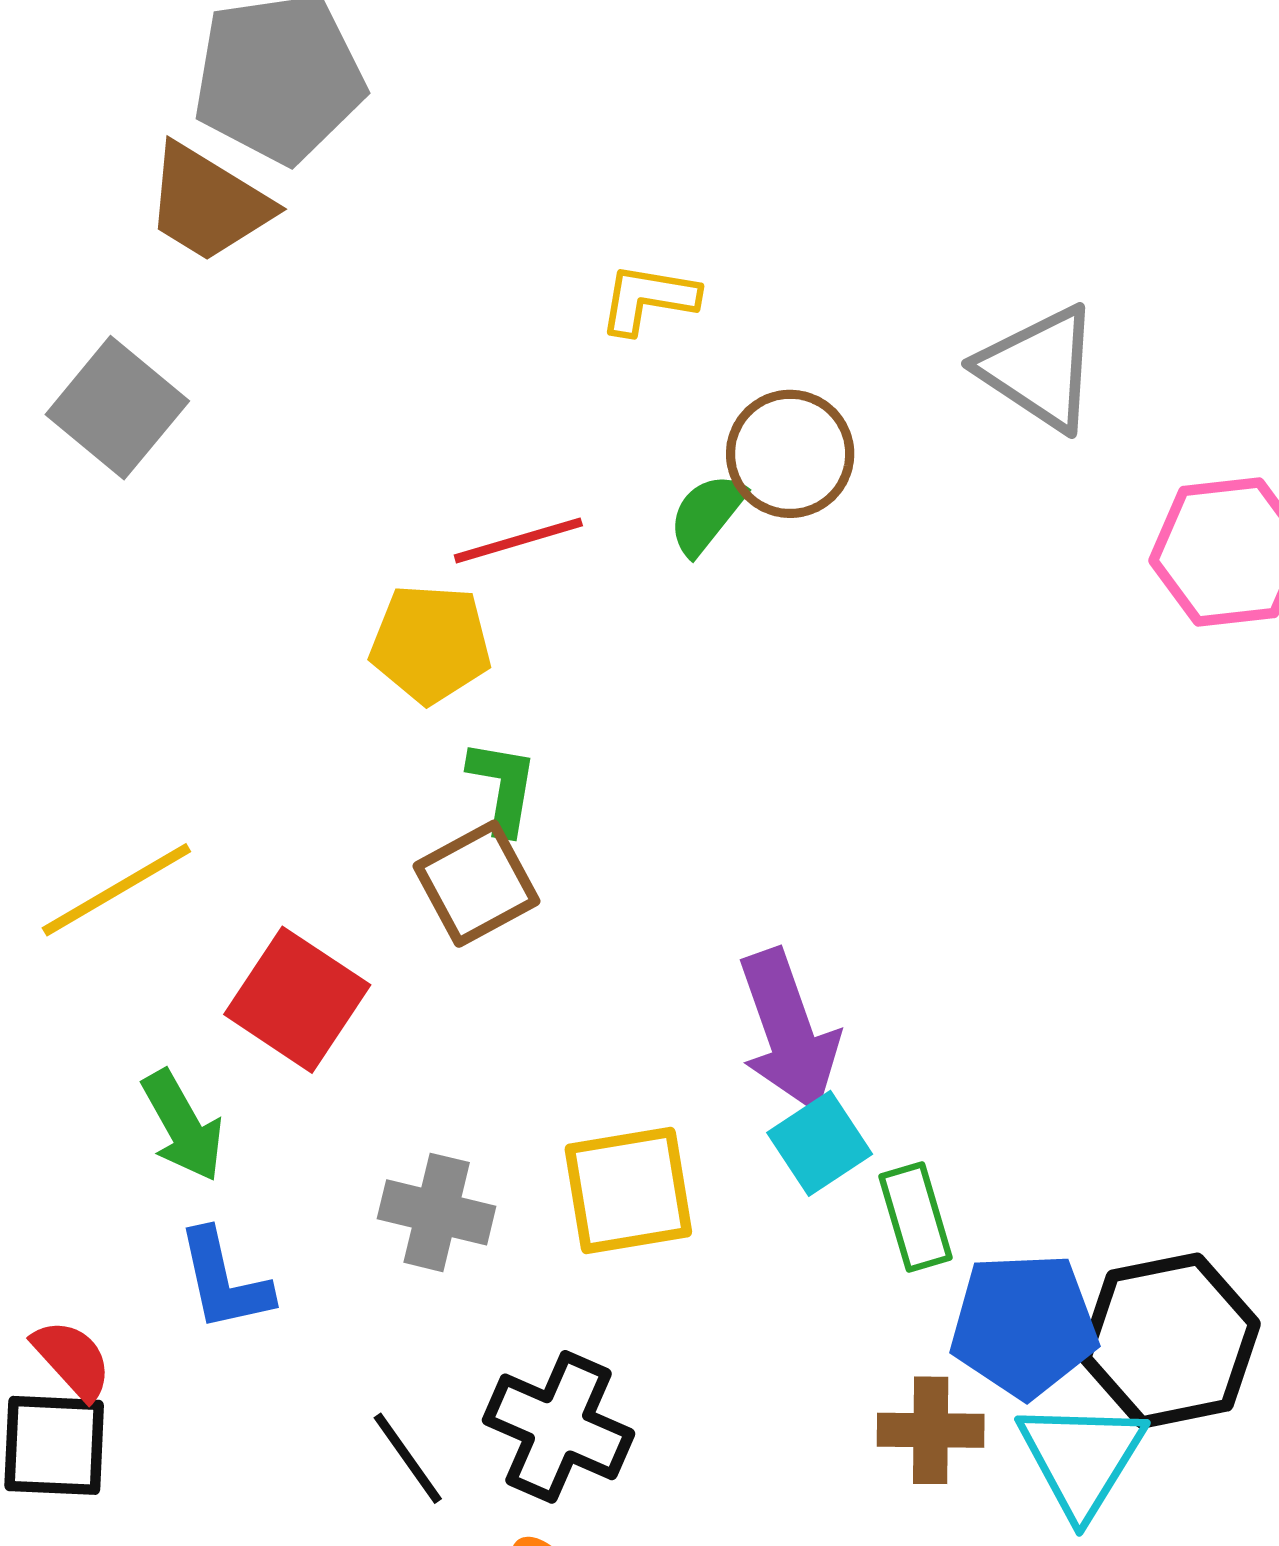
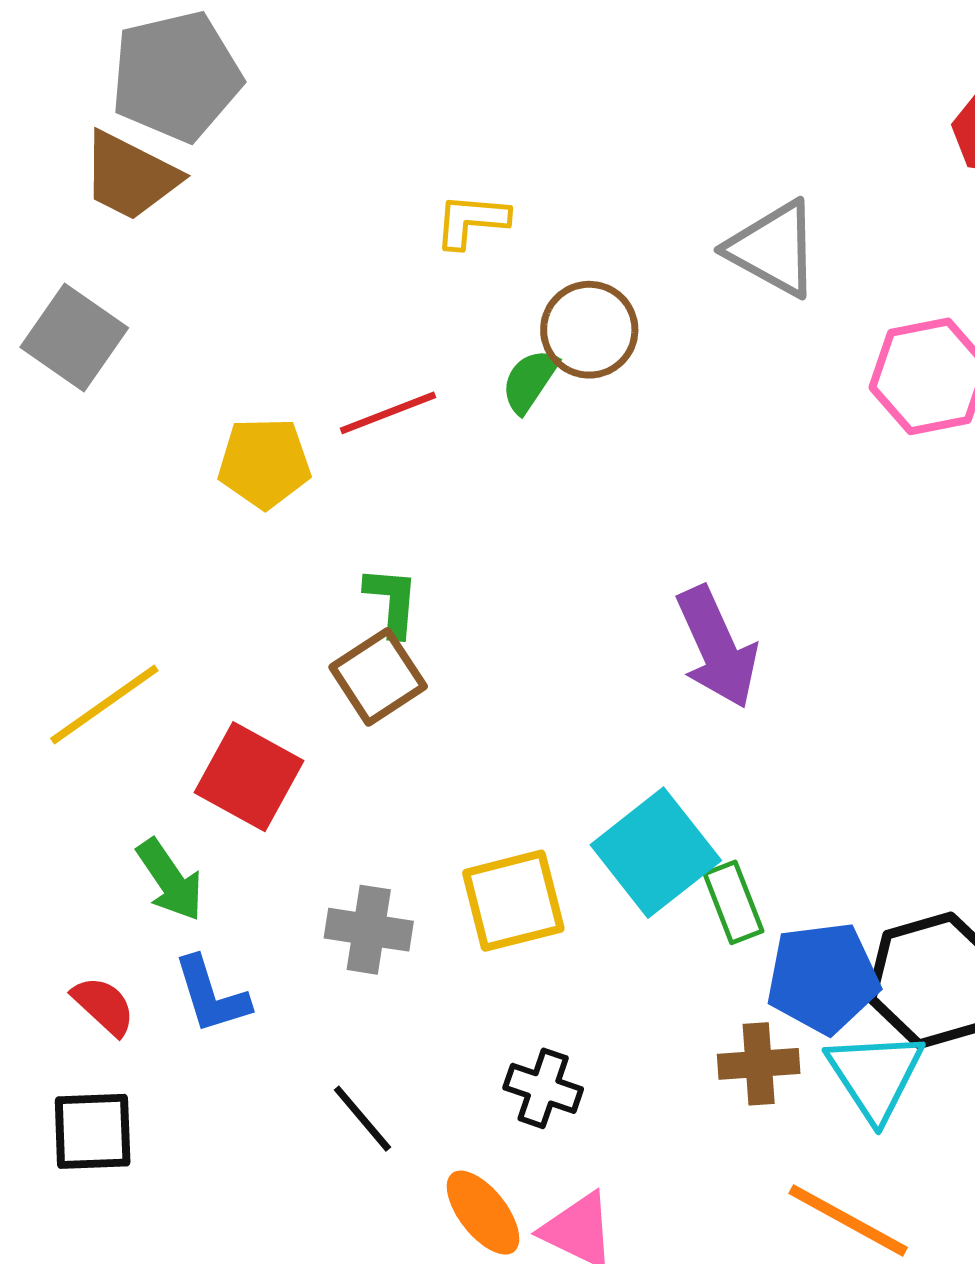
yellow pentagon: (431, 644) -> (264, 463), moved
purple arrow: (788, 1031) -> (717, 647), moved
cyan square: (820, 1143) -> (656, 853), size x1.6
red semicircle: (72, 1359) -> (104, 1006), moved
black cross: (559, 1427) -> (543, 1088), moved, size x0.7

